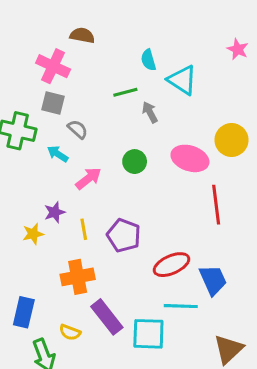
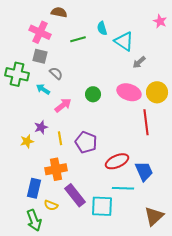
green line: (125, 92) -> (78, 39), moved
gray arrow: (150, 112) -> (139, 62), moved, turned -104
yellow circle: (231, 140) -> (157, 92), moved
blue rectangle: (24, 312) -> (34, 188), moved

